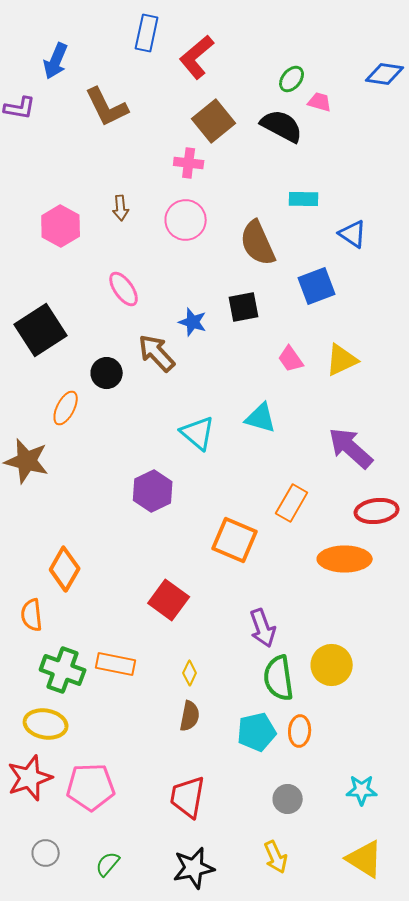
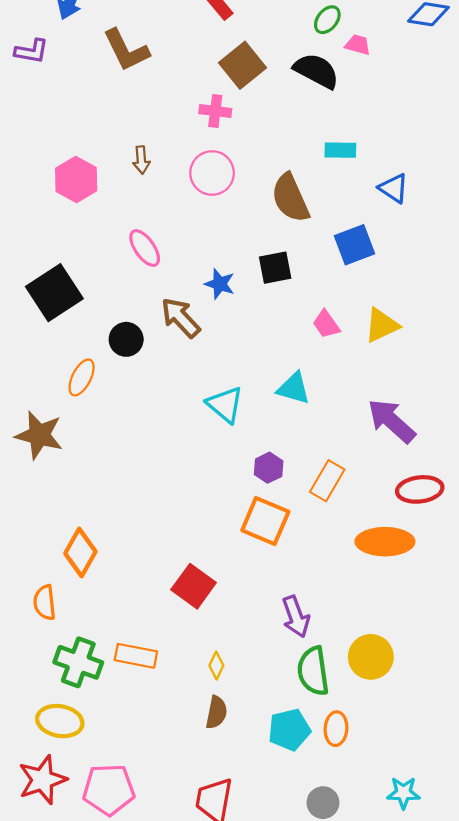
purple hexagon: (153, 491) -> (269, 468), moved, size x0.7

